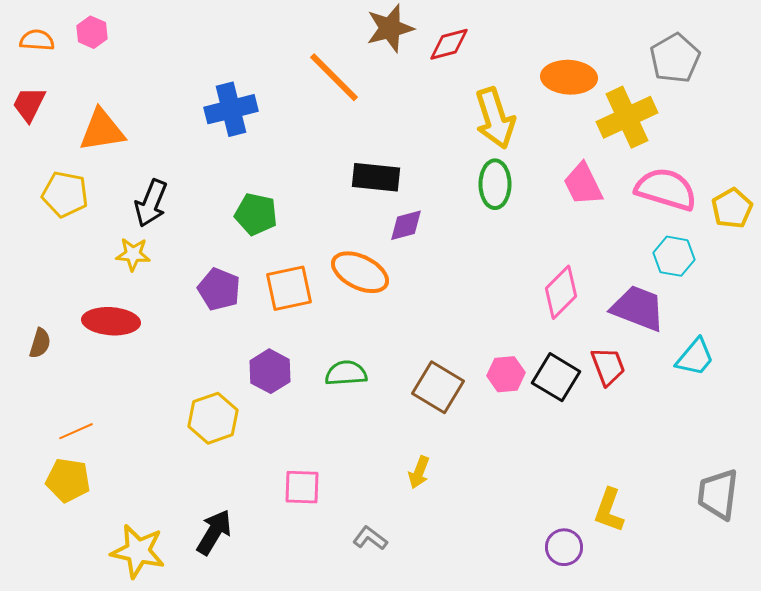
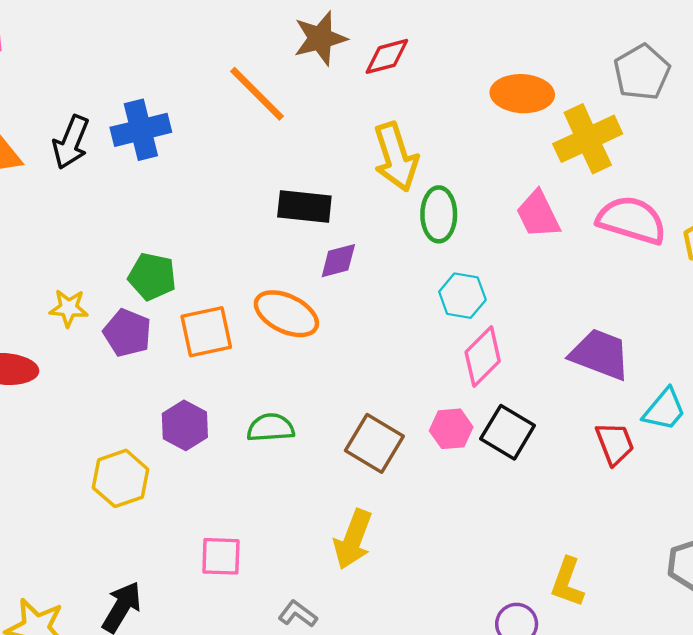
yellow arrow: (495, 118) -> (396, 157), moved
black arrow: (151, 203) -> (71, 142), moved
green pentagon: (256, 214) -> (152, 276), moved
yellow star: (133, 254) -> (69, 308), moved
cyan hexagon: (674, 256) -> (462, 296), moved
pink diamond: (561, 292) -> (483, 357), moved
red trapezoid: (608, 366) -> (615, 443), moved
yellow arrow: (419, 472) -> (353, 539), size x1.6

